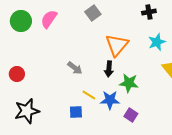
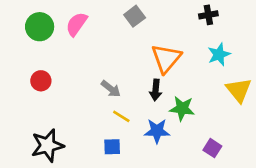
red circle: (17, 74) -> (41, 81), moved
yellow line: (89, 95) -> (121, 116), moved
purple square: (131, 115) -> (212, 148), moved

